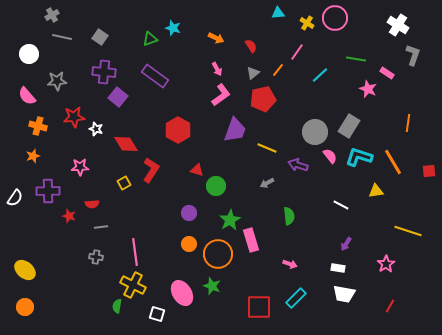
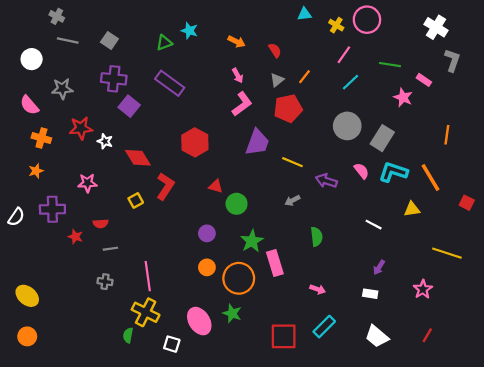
gray cross: (52, 15) -> (57, 16), turned -32
pink line: (297, 52) -> (344, 55), moved
gray circle: (315, 132) -> (347, 126), moved
red square: (429, 171) -> (467, 203), moved, turned 32
white trapezoid: (344, 294) -> (377, 336), moved, turned 30

